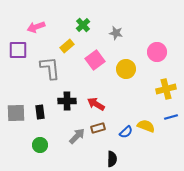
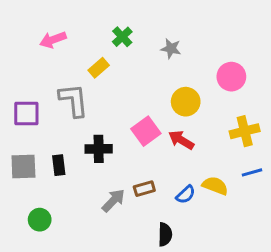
purple square: (18, 50) -> (26, 113), moved
pink square: (95, 60) -> (146, 131), moved
red arrow: (96, 104) -> (181, 140), moved
green circle: (40, 145) -> (40, 220), moved

